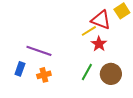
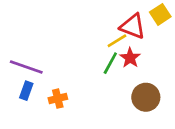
purple line: (39, 51) -> (26, 67), moved
green line: (87, 72) -> (110, 63), moved

